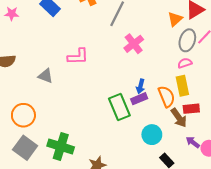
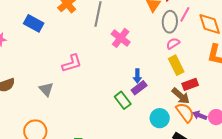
gray triangle: (46, 76) -> (46, 89), turned 42
orange semicircle: (167, 97) -> (185, 112), moved
green rectangle: (119, 107) -> (123, 100), size x0.7

